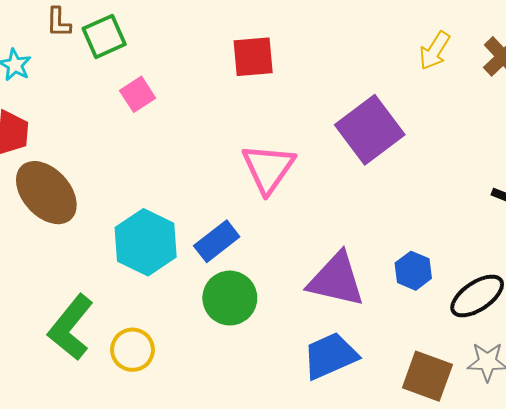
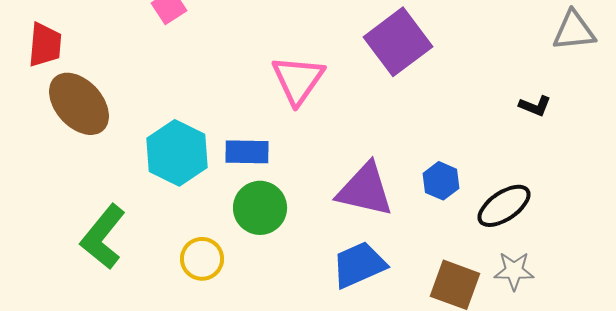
blue rectangle: (217, 241) -> (247, 152), turned 39
yellow circle: (132, 350) -> (202, 259), moved

